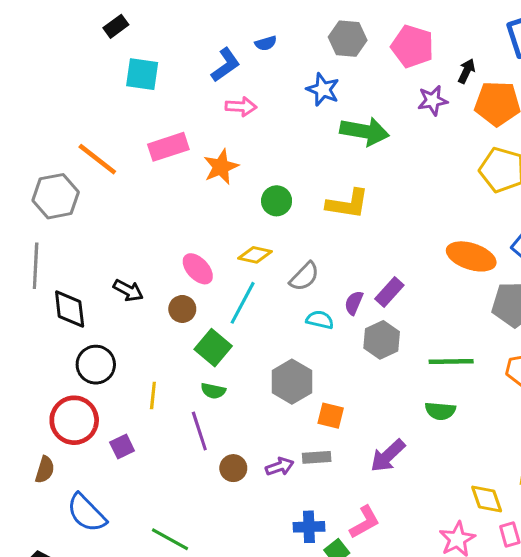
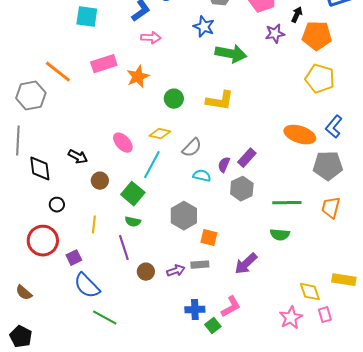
brown circle: (182, 309) -> (100, 181), moved
black circle: (96, 365) -> (57, 205), size x0.6
brown semicircle: (45, 470) -> (24, 293), moved, turned 114
blue semicircle: (87, 513) -> (87, 286), moved

